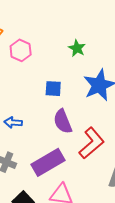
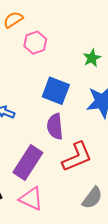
blue square: (53, 89) -> (56, 91), size x1.5
purple rectangle: (48, 162) -> (28, 162), turned -44

